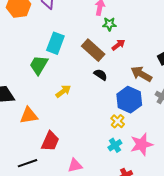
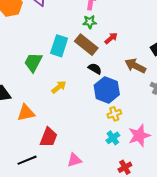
green star: (109, 24) -> (90, 22), moved
cyan rectangle: (55, 43) -> (59, 46), moved
blue hexagon: (129, 100) -> (107, 90), moved
yellow cross: (118, 121) -> (114, 114), turned 32

